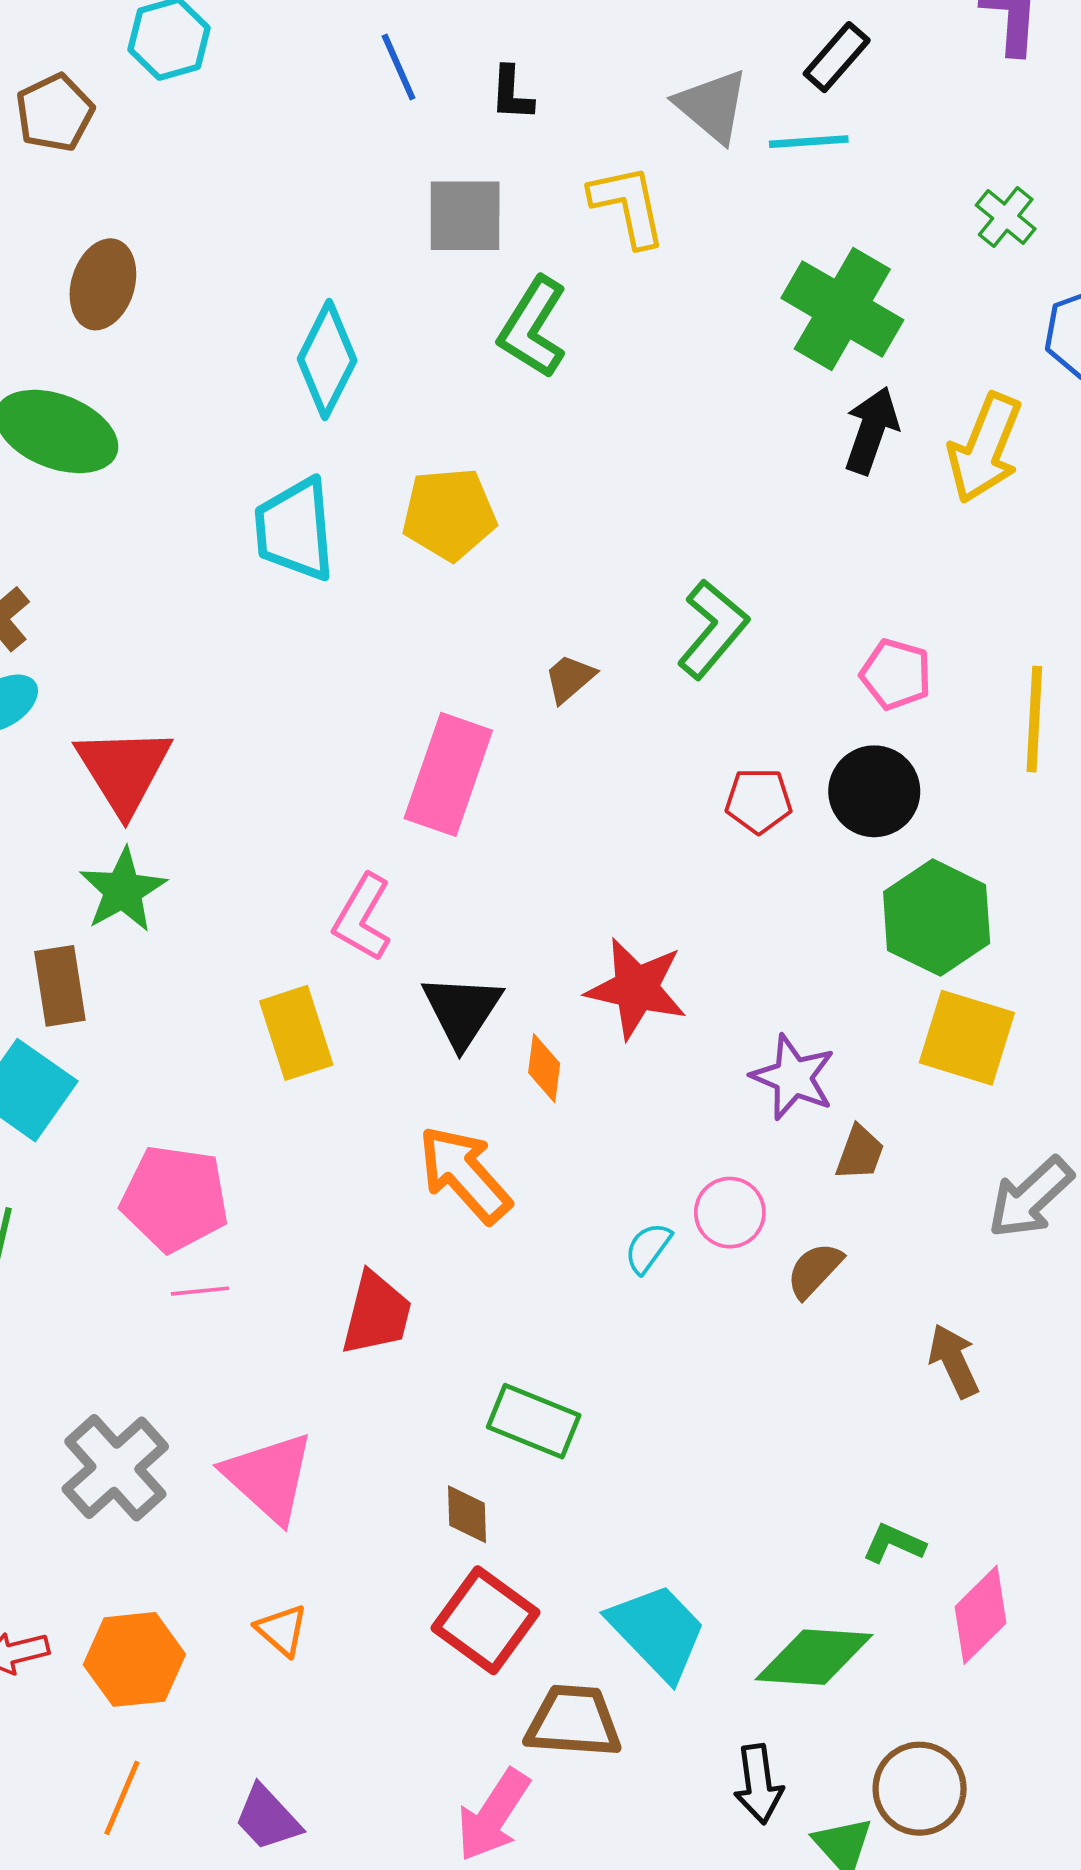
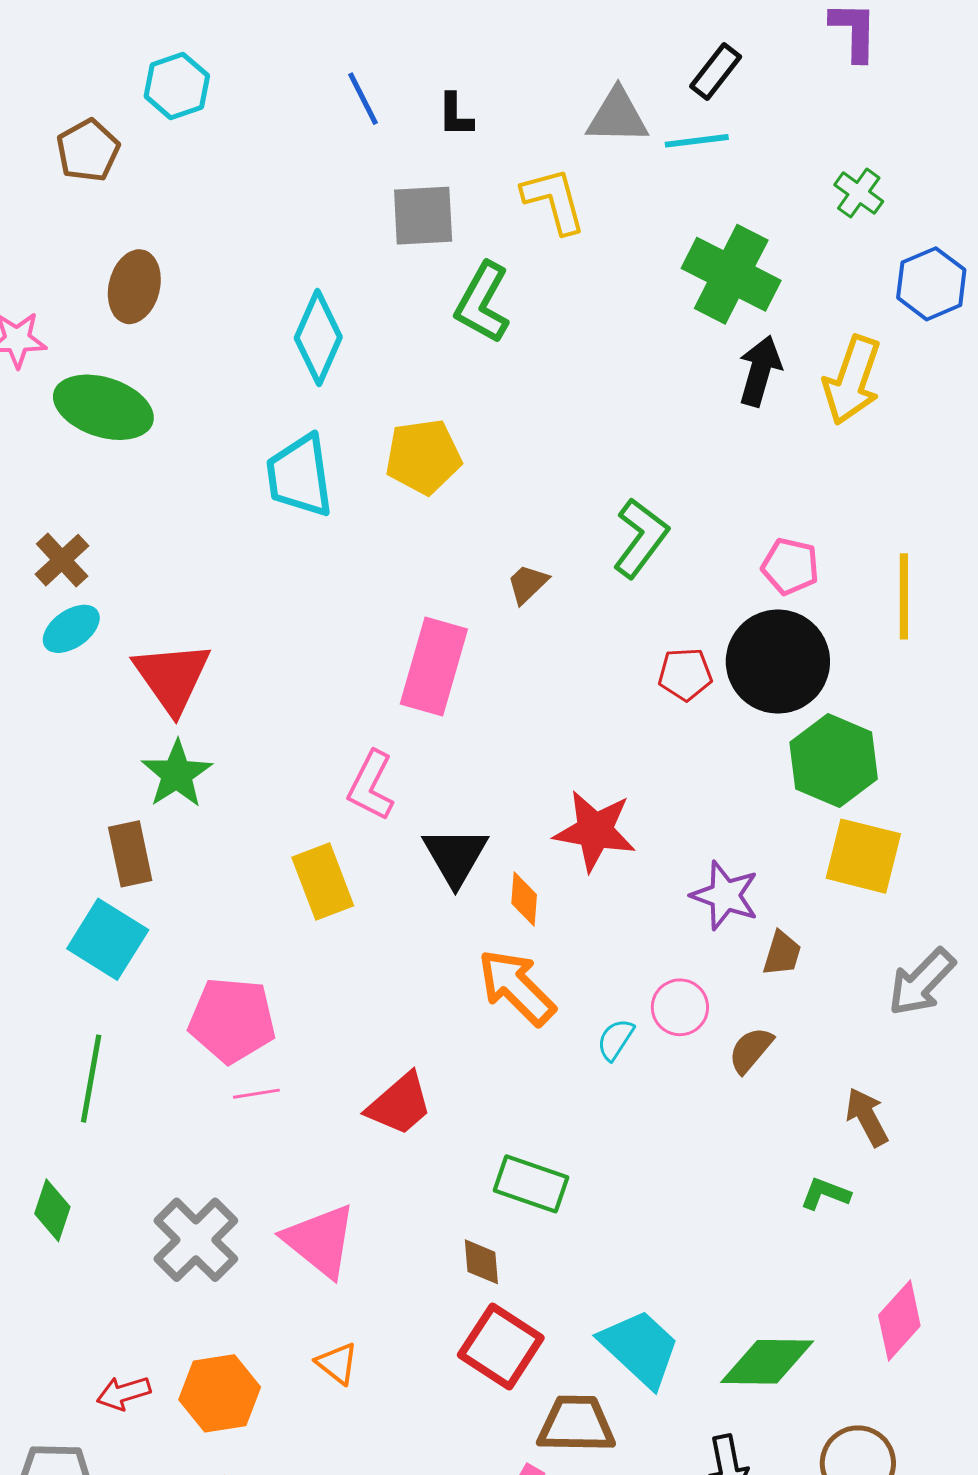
gray triangle: (712, 106) -> (617, 116), turned -36
black circle: (874, 791) -> (778, 662), size x1.4
orange arrow: (465, 1174) -> (517, 987), moved
red trapezoid: (376, 1314) -> (400, 1104), turned 38
green L-shape: (894, 1543) -> (825, 1194), moved

